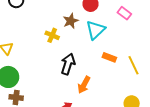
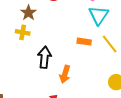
brown star: (71, 21) -> (28, 13), moved
cyan triangle: (96, 30) -> (99, 15), moved

